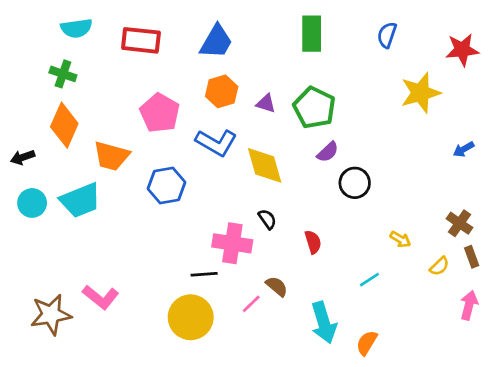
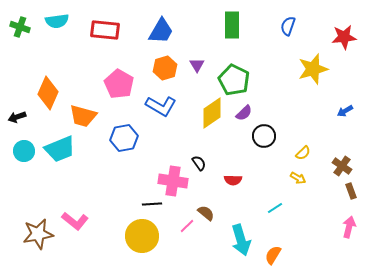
green cross: (63, 74) -> (20, 27), moved
purple triangle: (266, 104) -> (197, 65), moved, turned 42
yellow diamond: (265, 165) -> (212, 113), moved, turned 72
red semicircle: (313, 242) -> (233, 180), turned 108
yellow semicircle: (439, 266) -> (303, 153), moved

